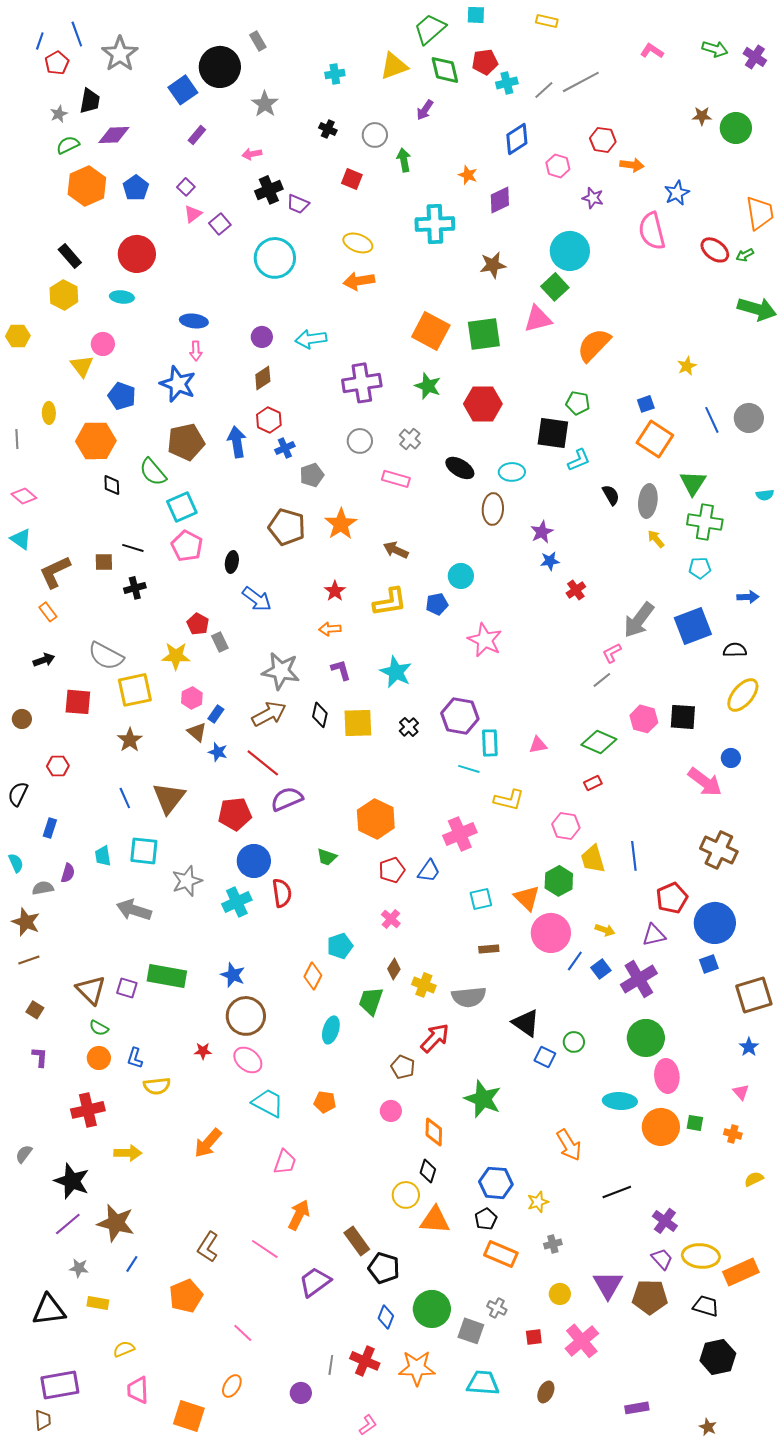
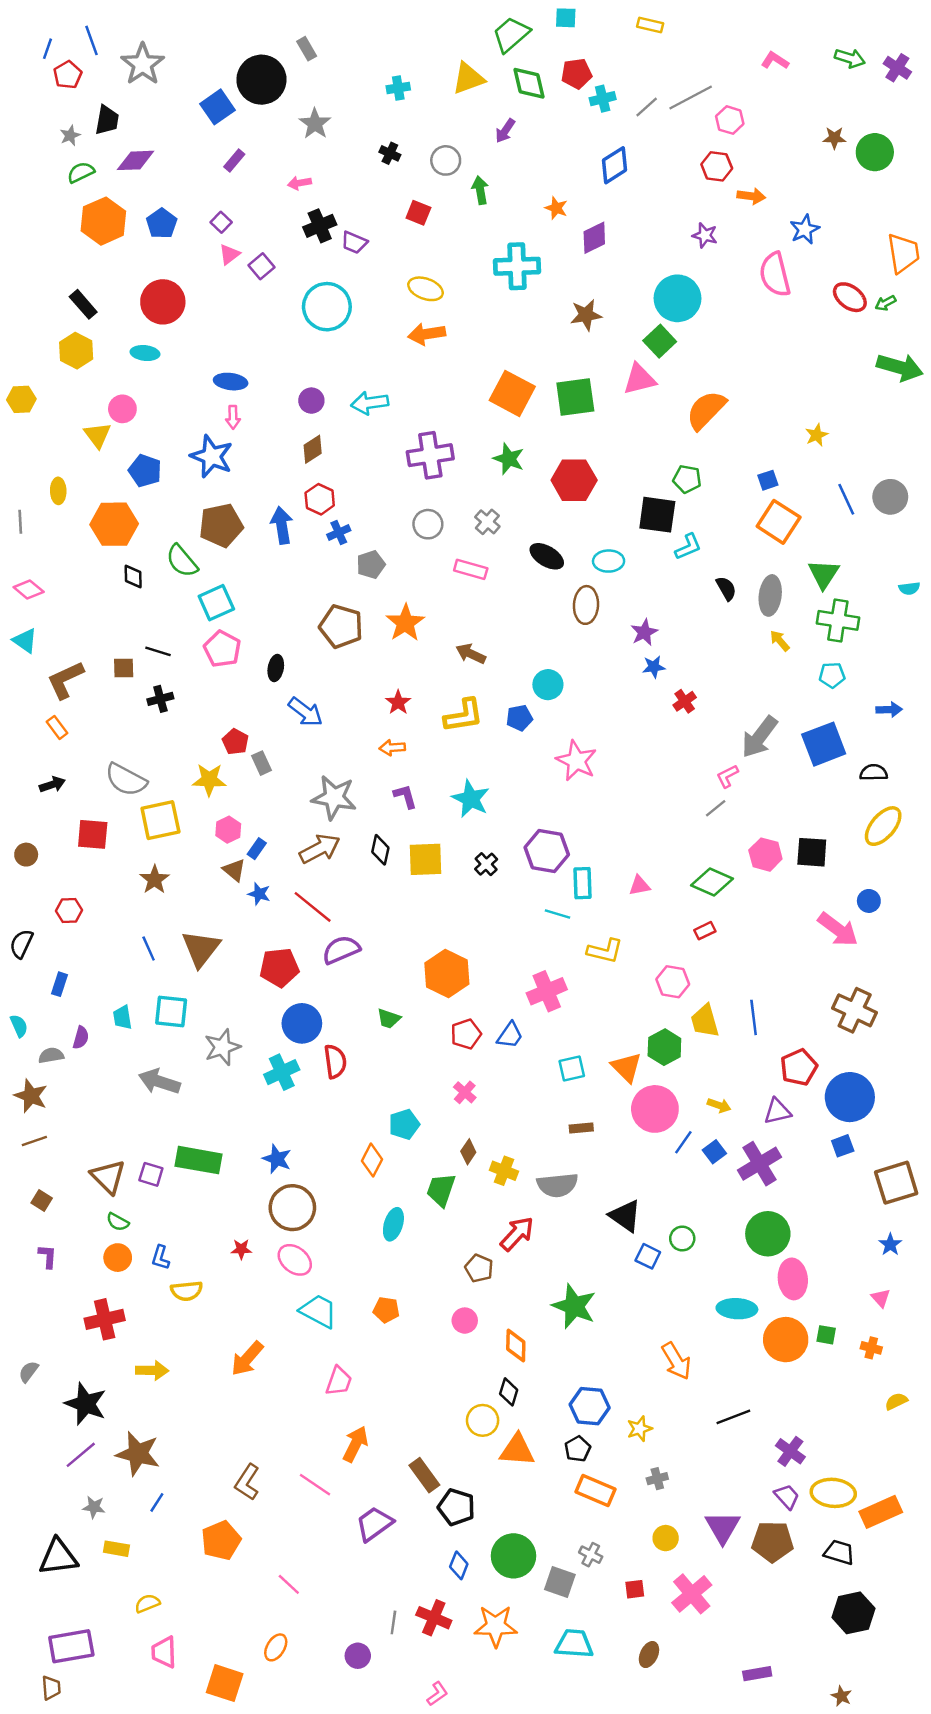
pink hexagon: (558, 166) -> (730, 120), moved

